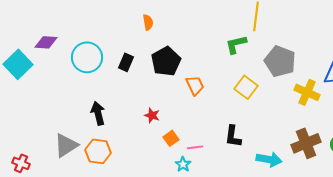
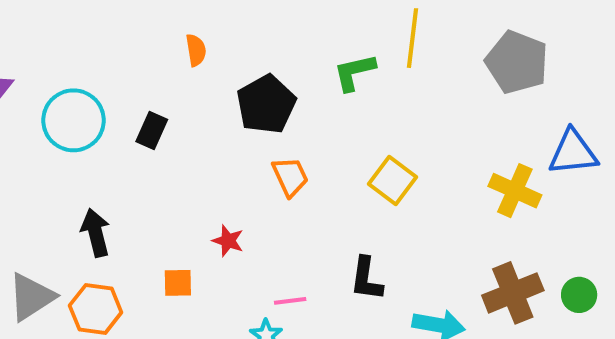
green L-shape: (236, 44) -> (354, 72), moved
black pentagon: (166, 61) -> (266, 104), moved
gray pentagon: (280, 61) -> (517, 62), moved
red star: (152, 115) -> (228, 241), moved
orange square: (171, 138) -> (178, 283), moved, turned 35

